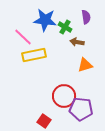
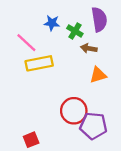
purple semicircle: (86, 17) -> (99, 19), size x1.5
blue star: (45, 20) -> (52, 23), size x0.6
red square: (44, 121) -> (31, 140), moved, turned 32

